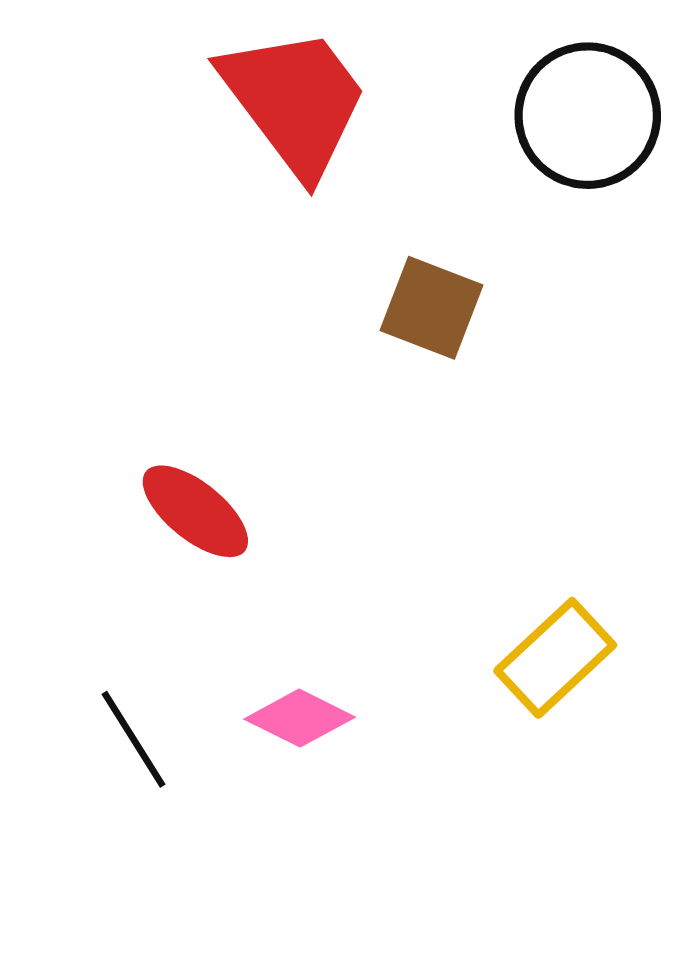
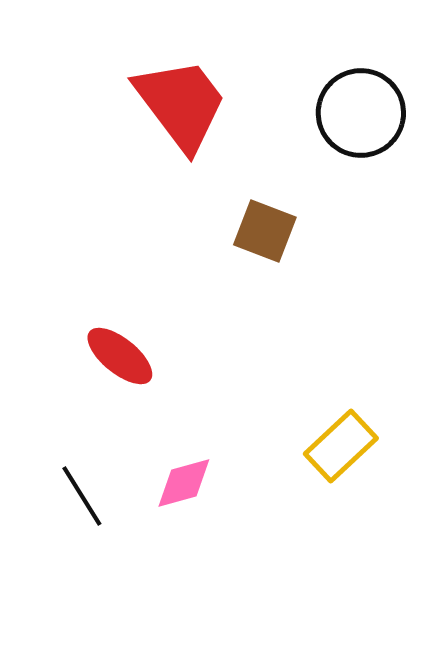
pink diamond: (300, 718) -> (184, 483), turned -42

